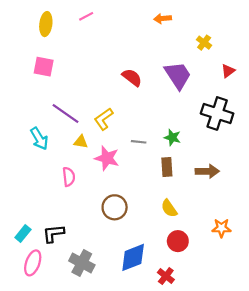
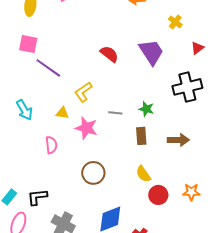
purple line: (65, 113) -> (48, 68), moved
black cross: (217, 113) -> (187, 87), turned -32
red circle: (178, 241) -> (158, 195), moved

